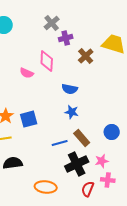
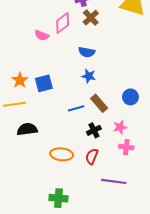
brown cross: (86, 56) -> (91, 18), moved
pink diamond: (47, 61) -> (63, 23), turned 50
black cross: (77, 164) -> (94, 130), size x0.6
red semicircle: (88, 189) -> (92, 156), moved

